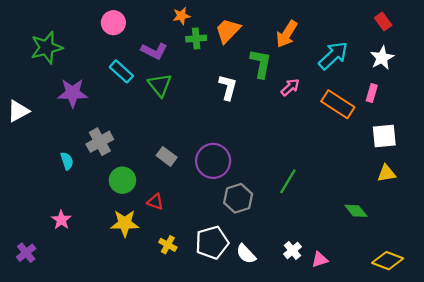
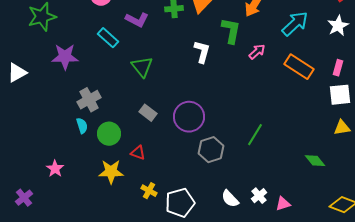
green triangle: (160, 85) -> (142, 67), moved
pink rectangle: (372, 93) -> (338, 68), moved
cyan semicircle: (67, 161) -> (82, 126), moved
white pentagon: (212, 243) -> (180, 203), moved
white semicircle: (246, 254) -> (230, 199), moved

